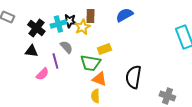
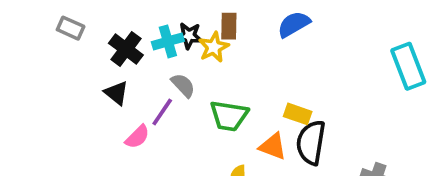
yellow rectangle: (104, 49) -> (298, 114), moved, turned 40
black triangle: (31, 51) -> (116, 93), turned 32
purple line: (55, 61) -> (162, 112), turned 49
orange triangle: (99, 79) -> (273, 146), moved

